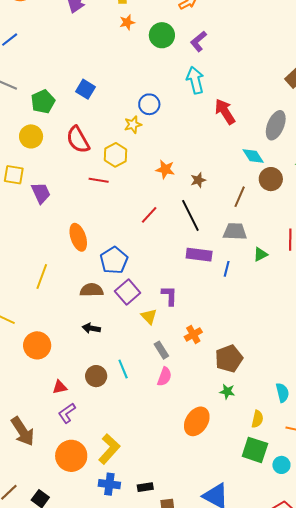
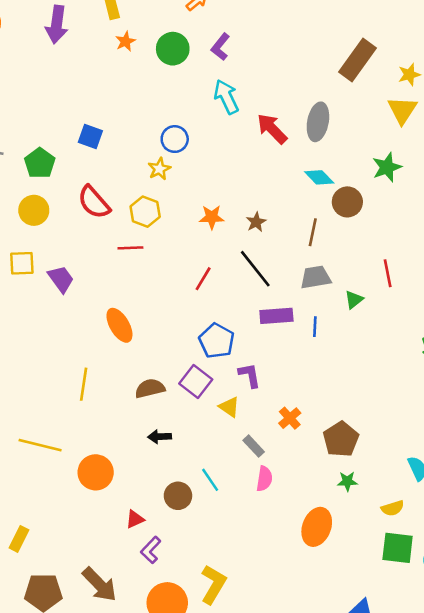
gray ellipse: (276, 125) -> (318, 122), moved
blue pentagon: (114, 260) -> (217, 341), moved
yellow semicircle: (257, 419) -> (393, 508), turned 72

